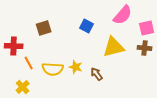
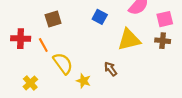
orange line: (29, 63) -> (43, 45), moved
yellow star: (76, 67) -> (83, 81), moved
yellow semicircle: (53, 69) -> (63, 63), turned -130

